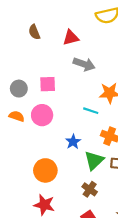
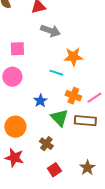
green triangle: (94, 160) -> (59, 118), turned -30
brown cross: (90, 189) -> (46, 144), moved

